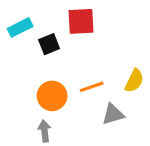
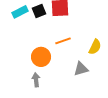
black square: (49, 44) -> (39, 11), moved
orange line: (92, 87) -> (63, 41), moved

